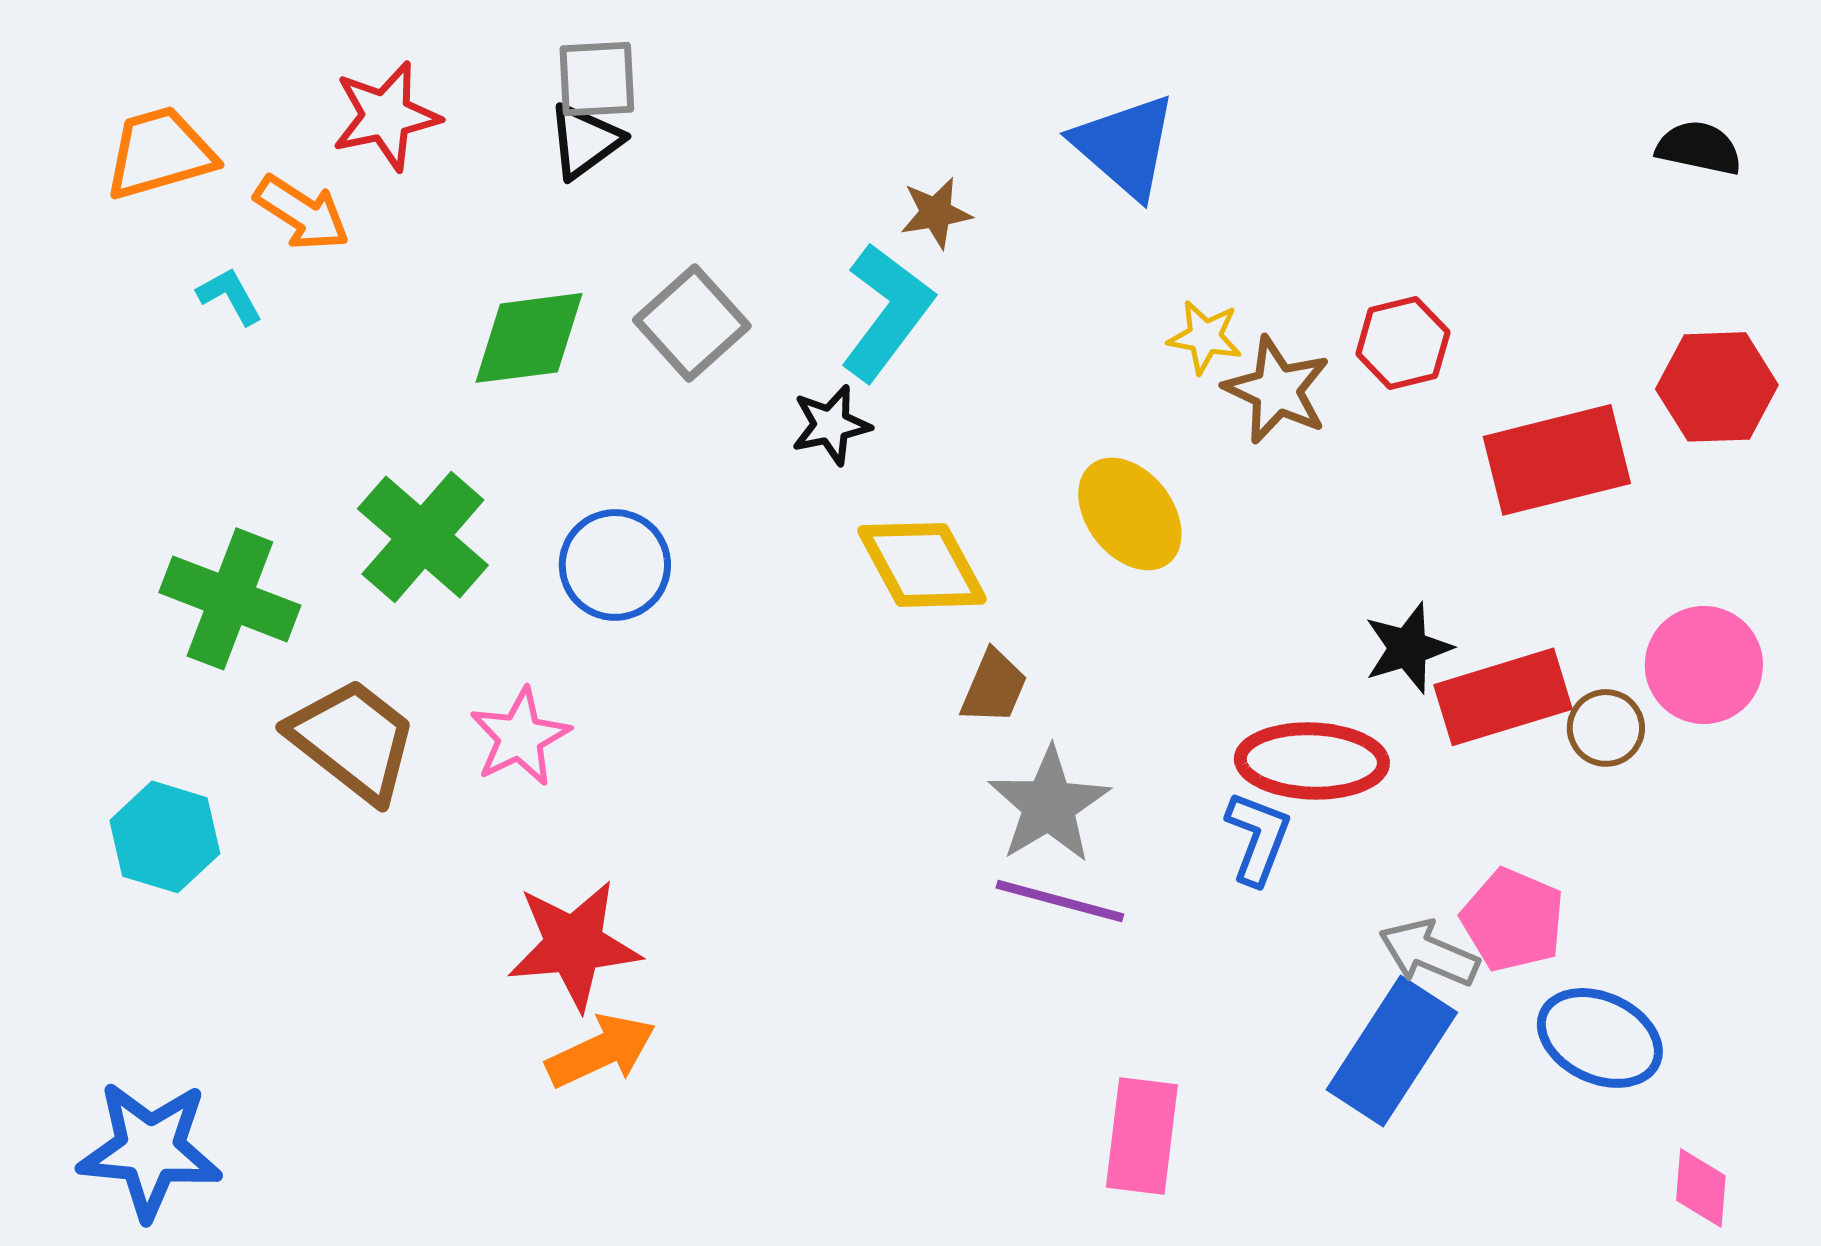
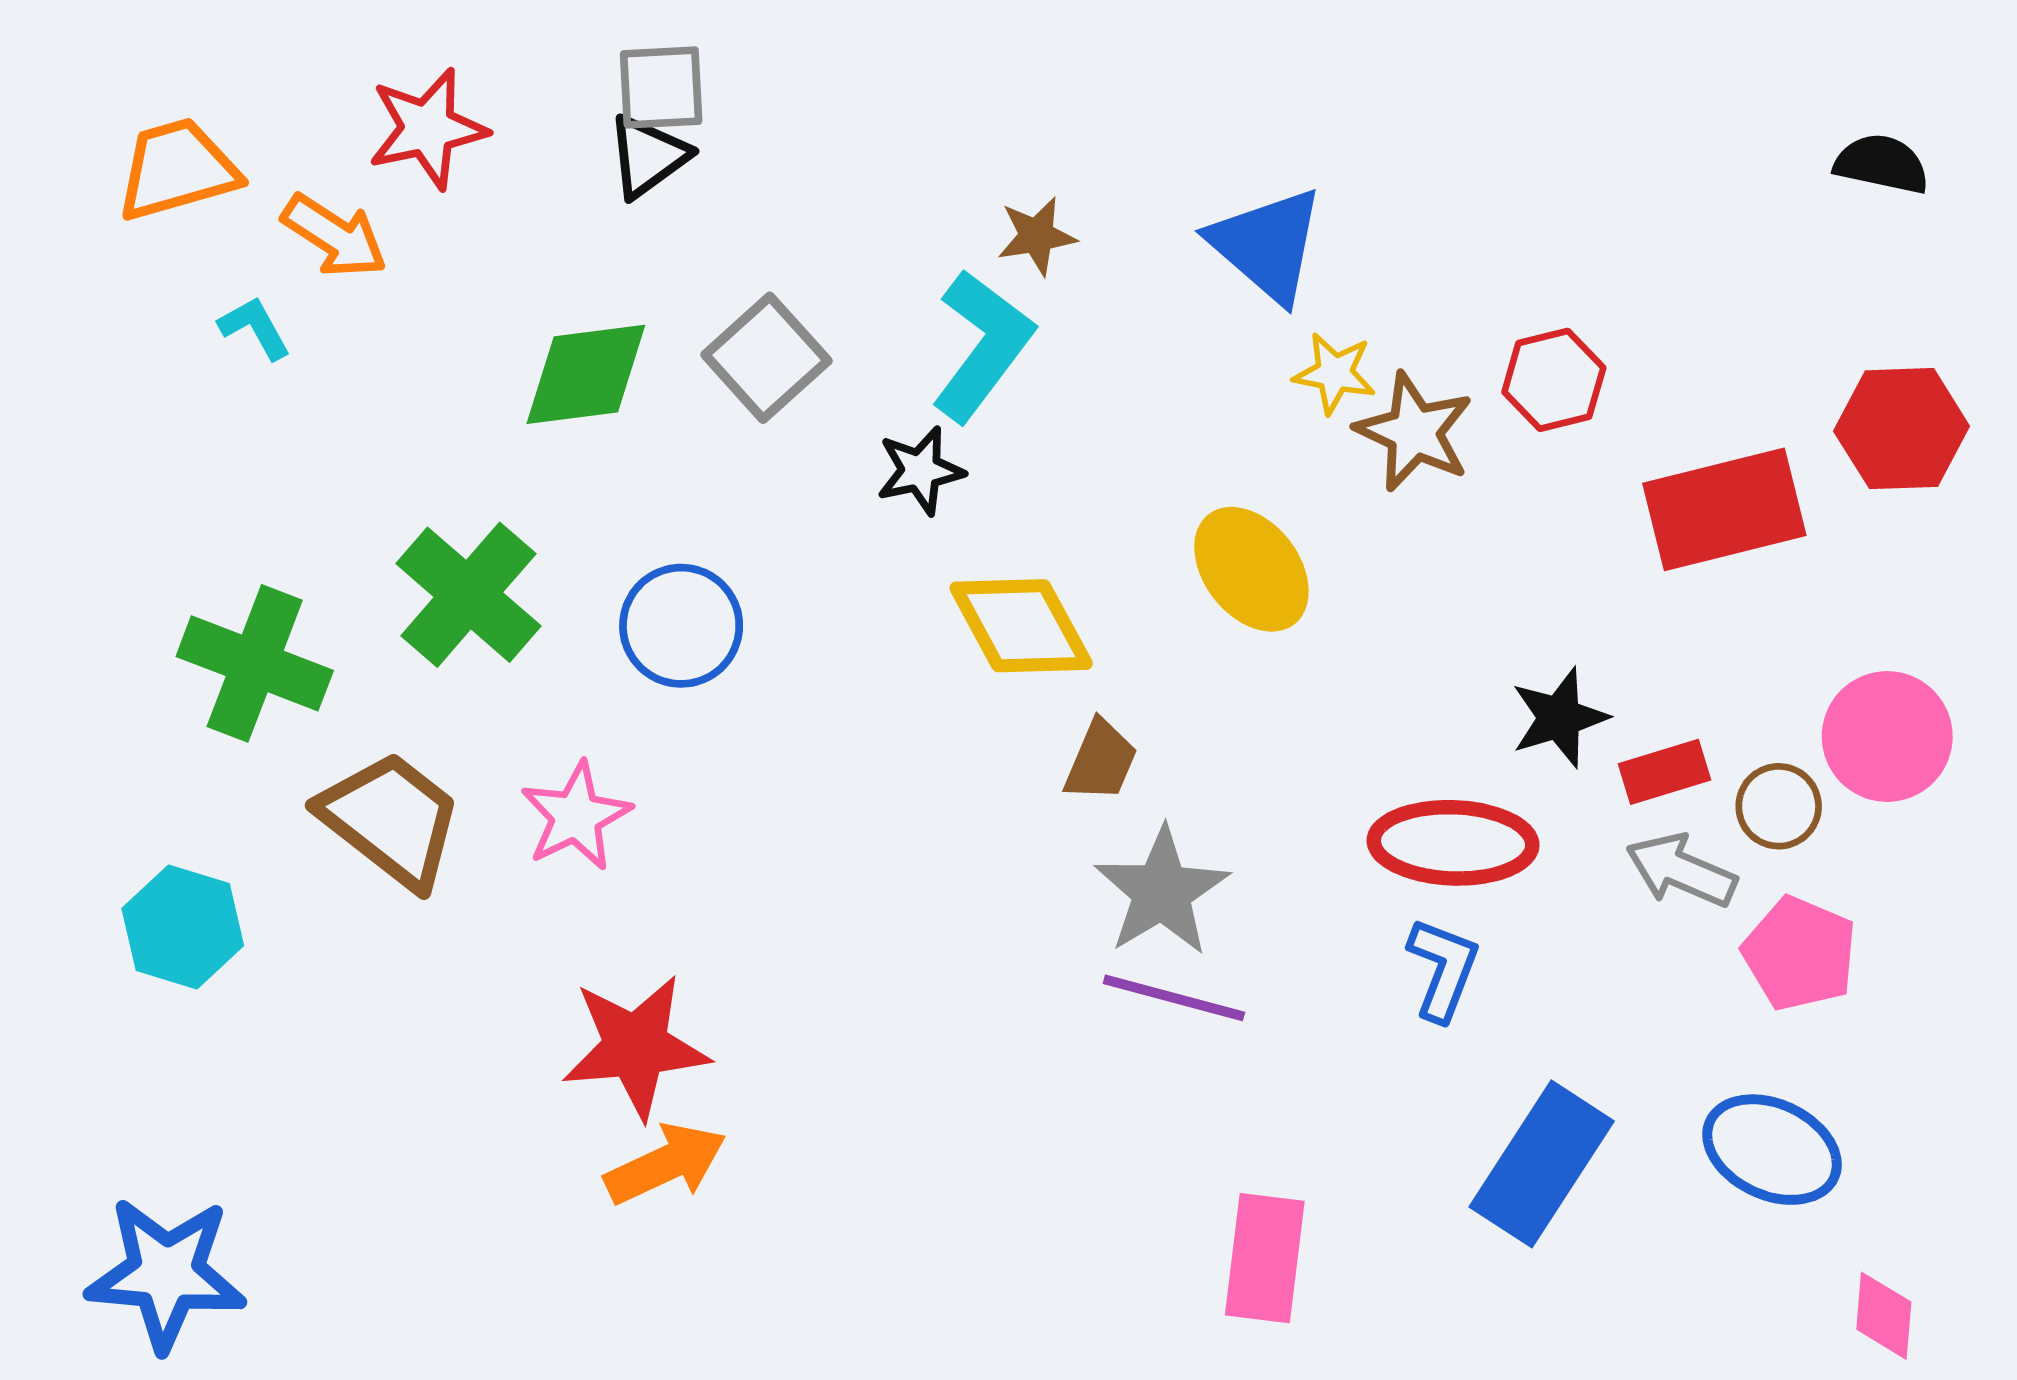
blue triangle: (1125, 146) -> (1267, 245), moved
red rectangle: (1503, 697) -> (1665, 772), size x0.6
blue L-shape: (1258, 838) -> (1443, 969), moved
pink pentagon: (1513, 920) -> (1800, 954), moved
gray arrow: (1429, 953) -> (1681, 871), moved

